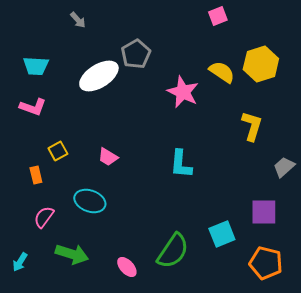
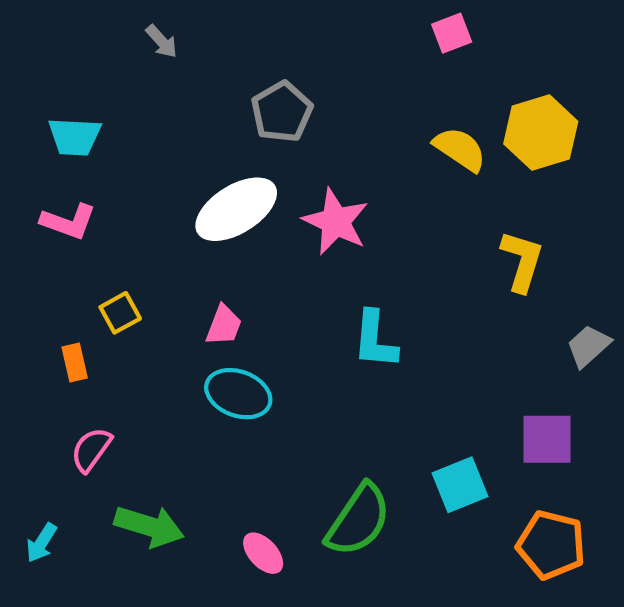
white ellipse: (99, 76) -> (236, 209), moved
pink star: (183, 92) -> (336, 222), moved
pink trapezoid: (108, 157) -> (224, 325), turned -100
cyan ellipse: (90, 201) -> (238, 394), moved

